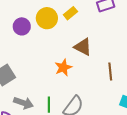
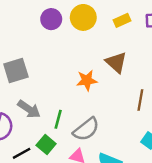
yellow rectangle: (70, 13) -> (122, 20), moved

